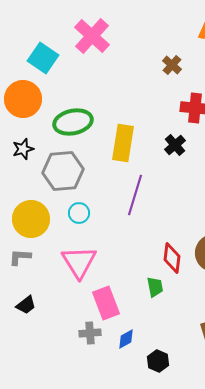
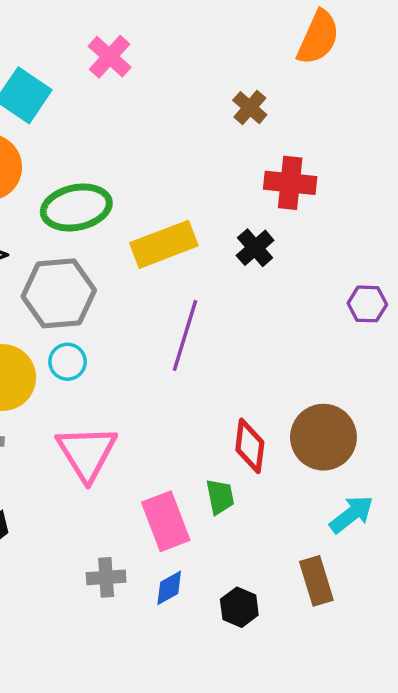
pink cross: (92, 36) -> (110, 57), size x0.7
yellow rectangle: (123, 143) -> (164, 244), turned 60
cyan circle: (79, 213) -> (68, 362), moved
pink rectangle: (106, 303) -> (166, 521), moved
black hexagon: (158, 361) -> (239, 607), moved

